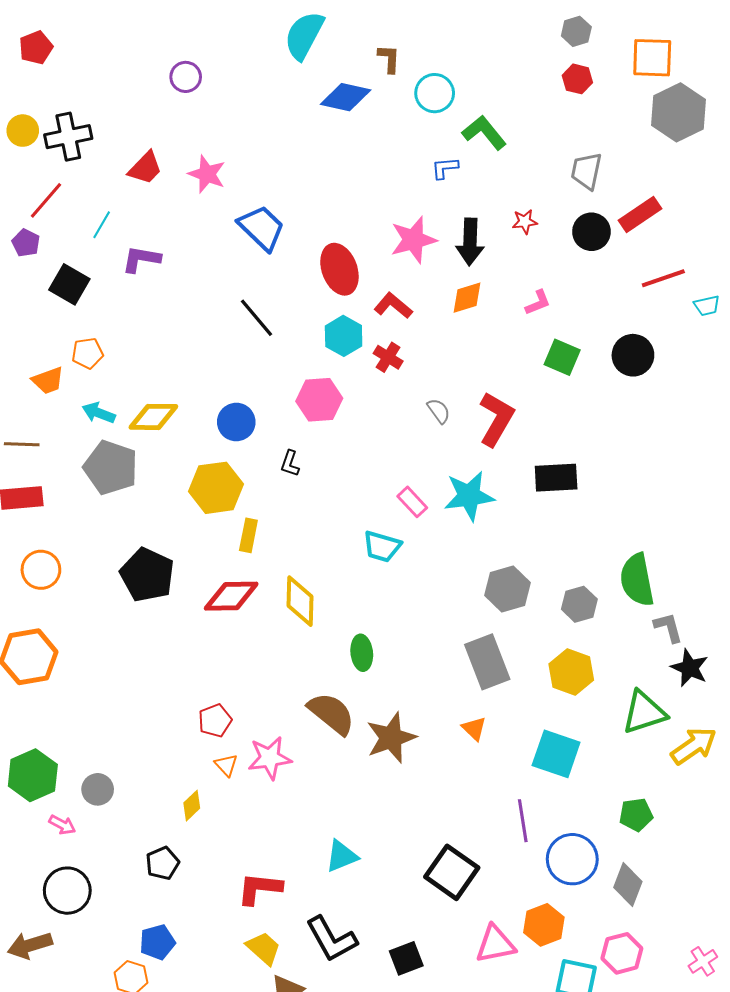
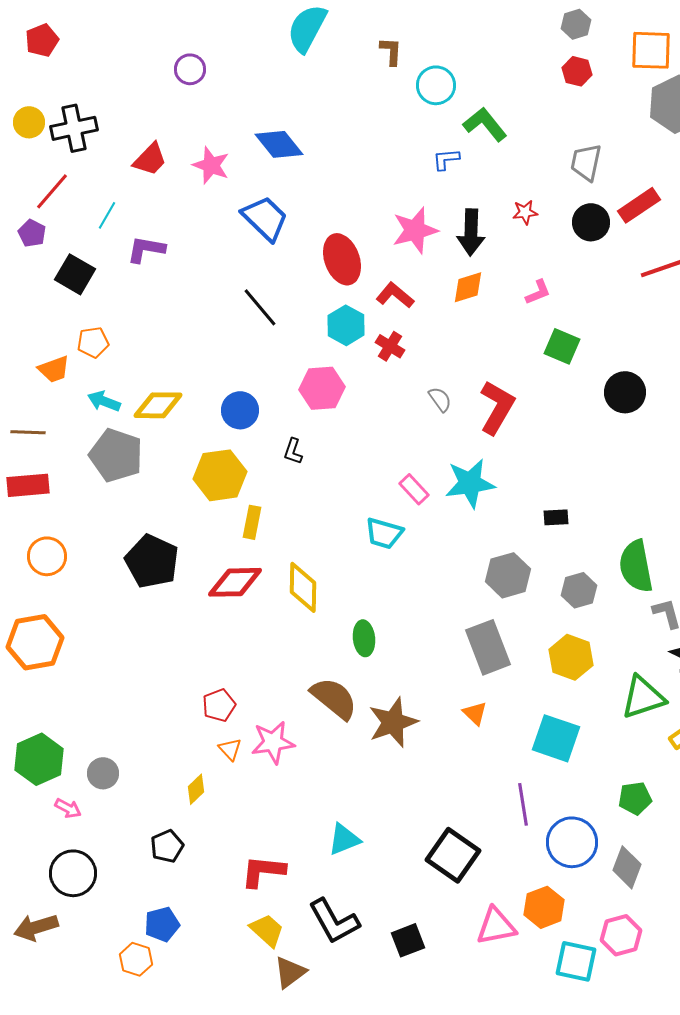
blue diamond: (346, 97) -> (279, 144), moved, turned 39
black circle: (633, 355) -> (625, 392), moved
black rectangle: (556, 478) -> (556, 517), moved, size x0.6

